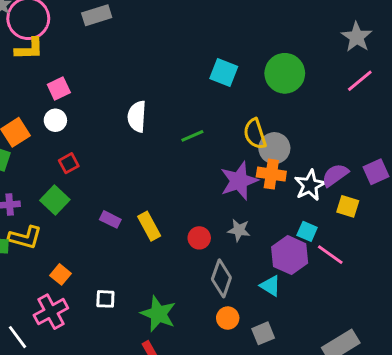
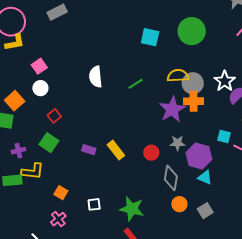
yellow semicircle: (255, 134) -> (178, 76), turned 115
white star: (310, 185) -> (225, 81), moved
purple hexagon: (290, 255) -> (199, 156), moved
pink cross: (51, 312) -> (58, 219), size x0.7

